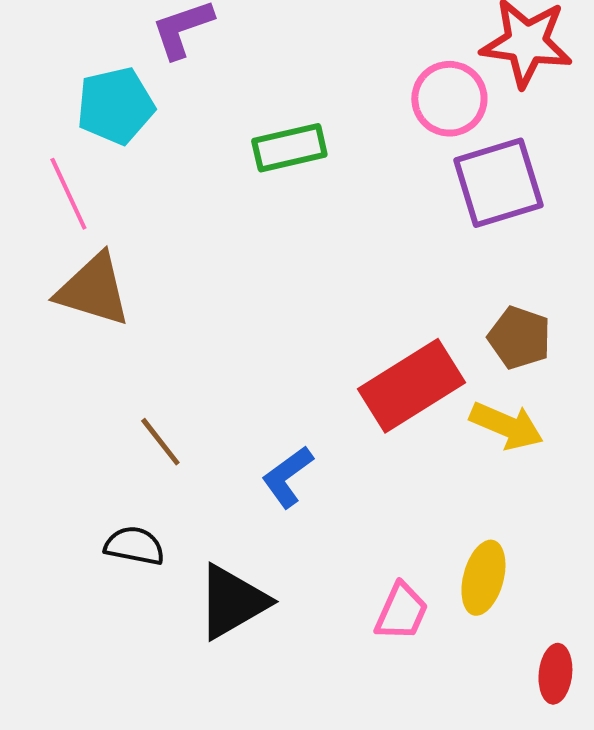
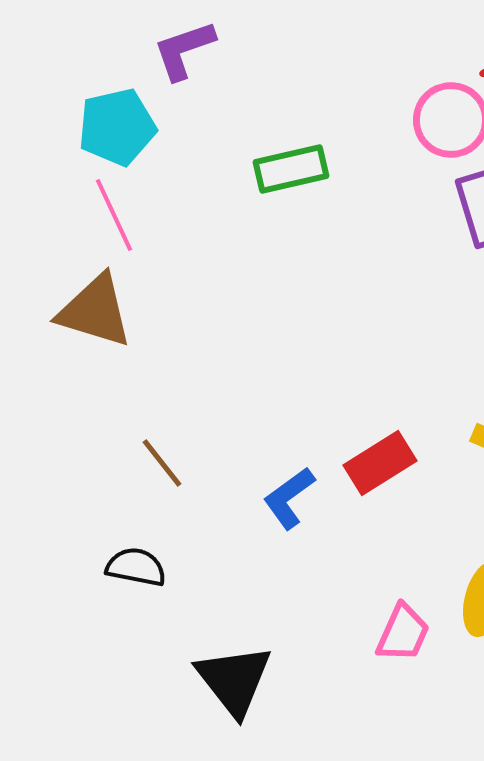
pink line: (68, 194) -> (114, 215), moved
red rectangle: (411, 386) -> (380, 463), moved, size x0.7
black triangle: (232, 602) -> (234, 680), moved, turned -38

